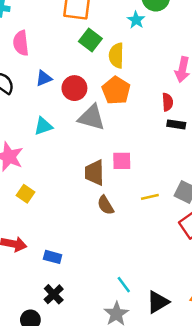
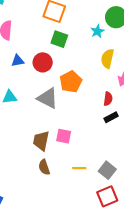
green square: (90, 40) -> (59, 39), turned -30
yellow semicircle: (116, 55) -> (107, 59), moved
red circle: (74, 88) -> (43, 62), moved
black rectangle: (176, 124) -> (111, 117), turned -48

